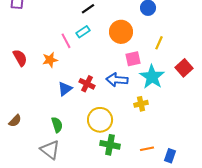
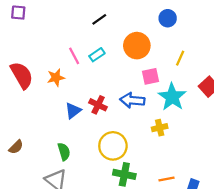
cyan rectangle: (83, 32) -> (97, 55), moved
red semicircle: (20, 58) -> (22, 75), size x1.4

